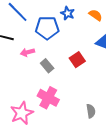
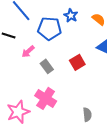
pink arrow: (27, 52) -> (28, 52), turned -32

